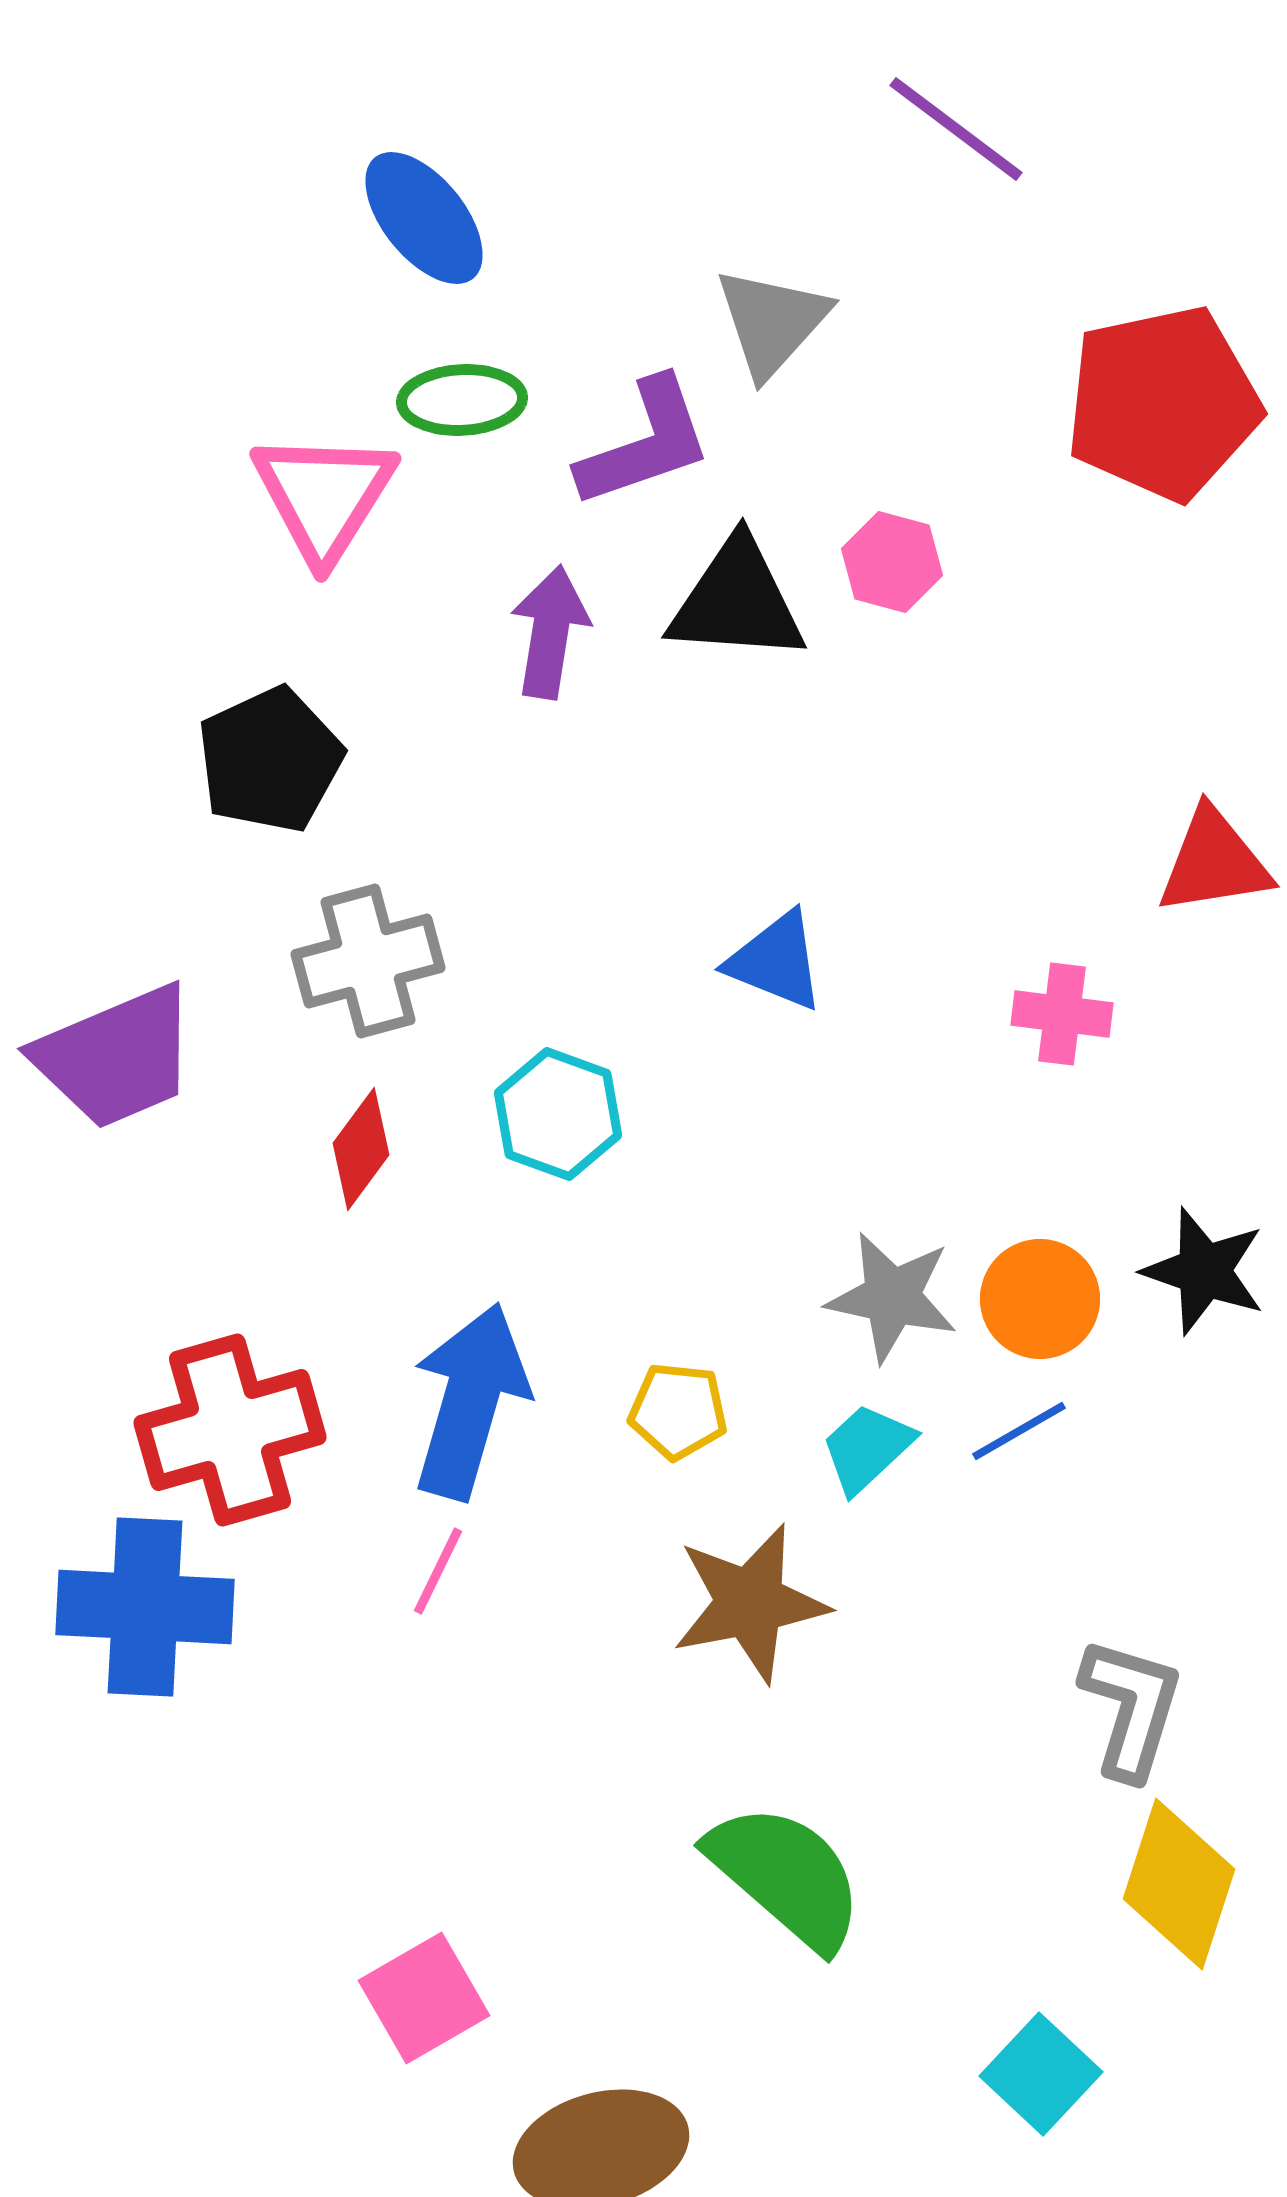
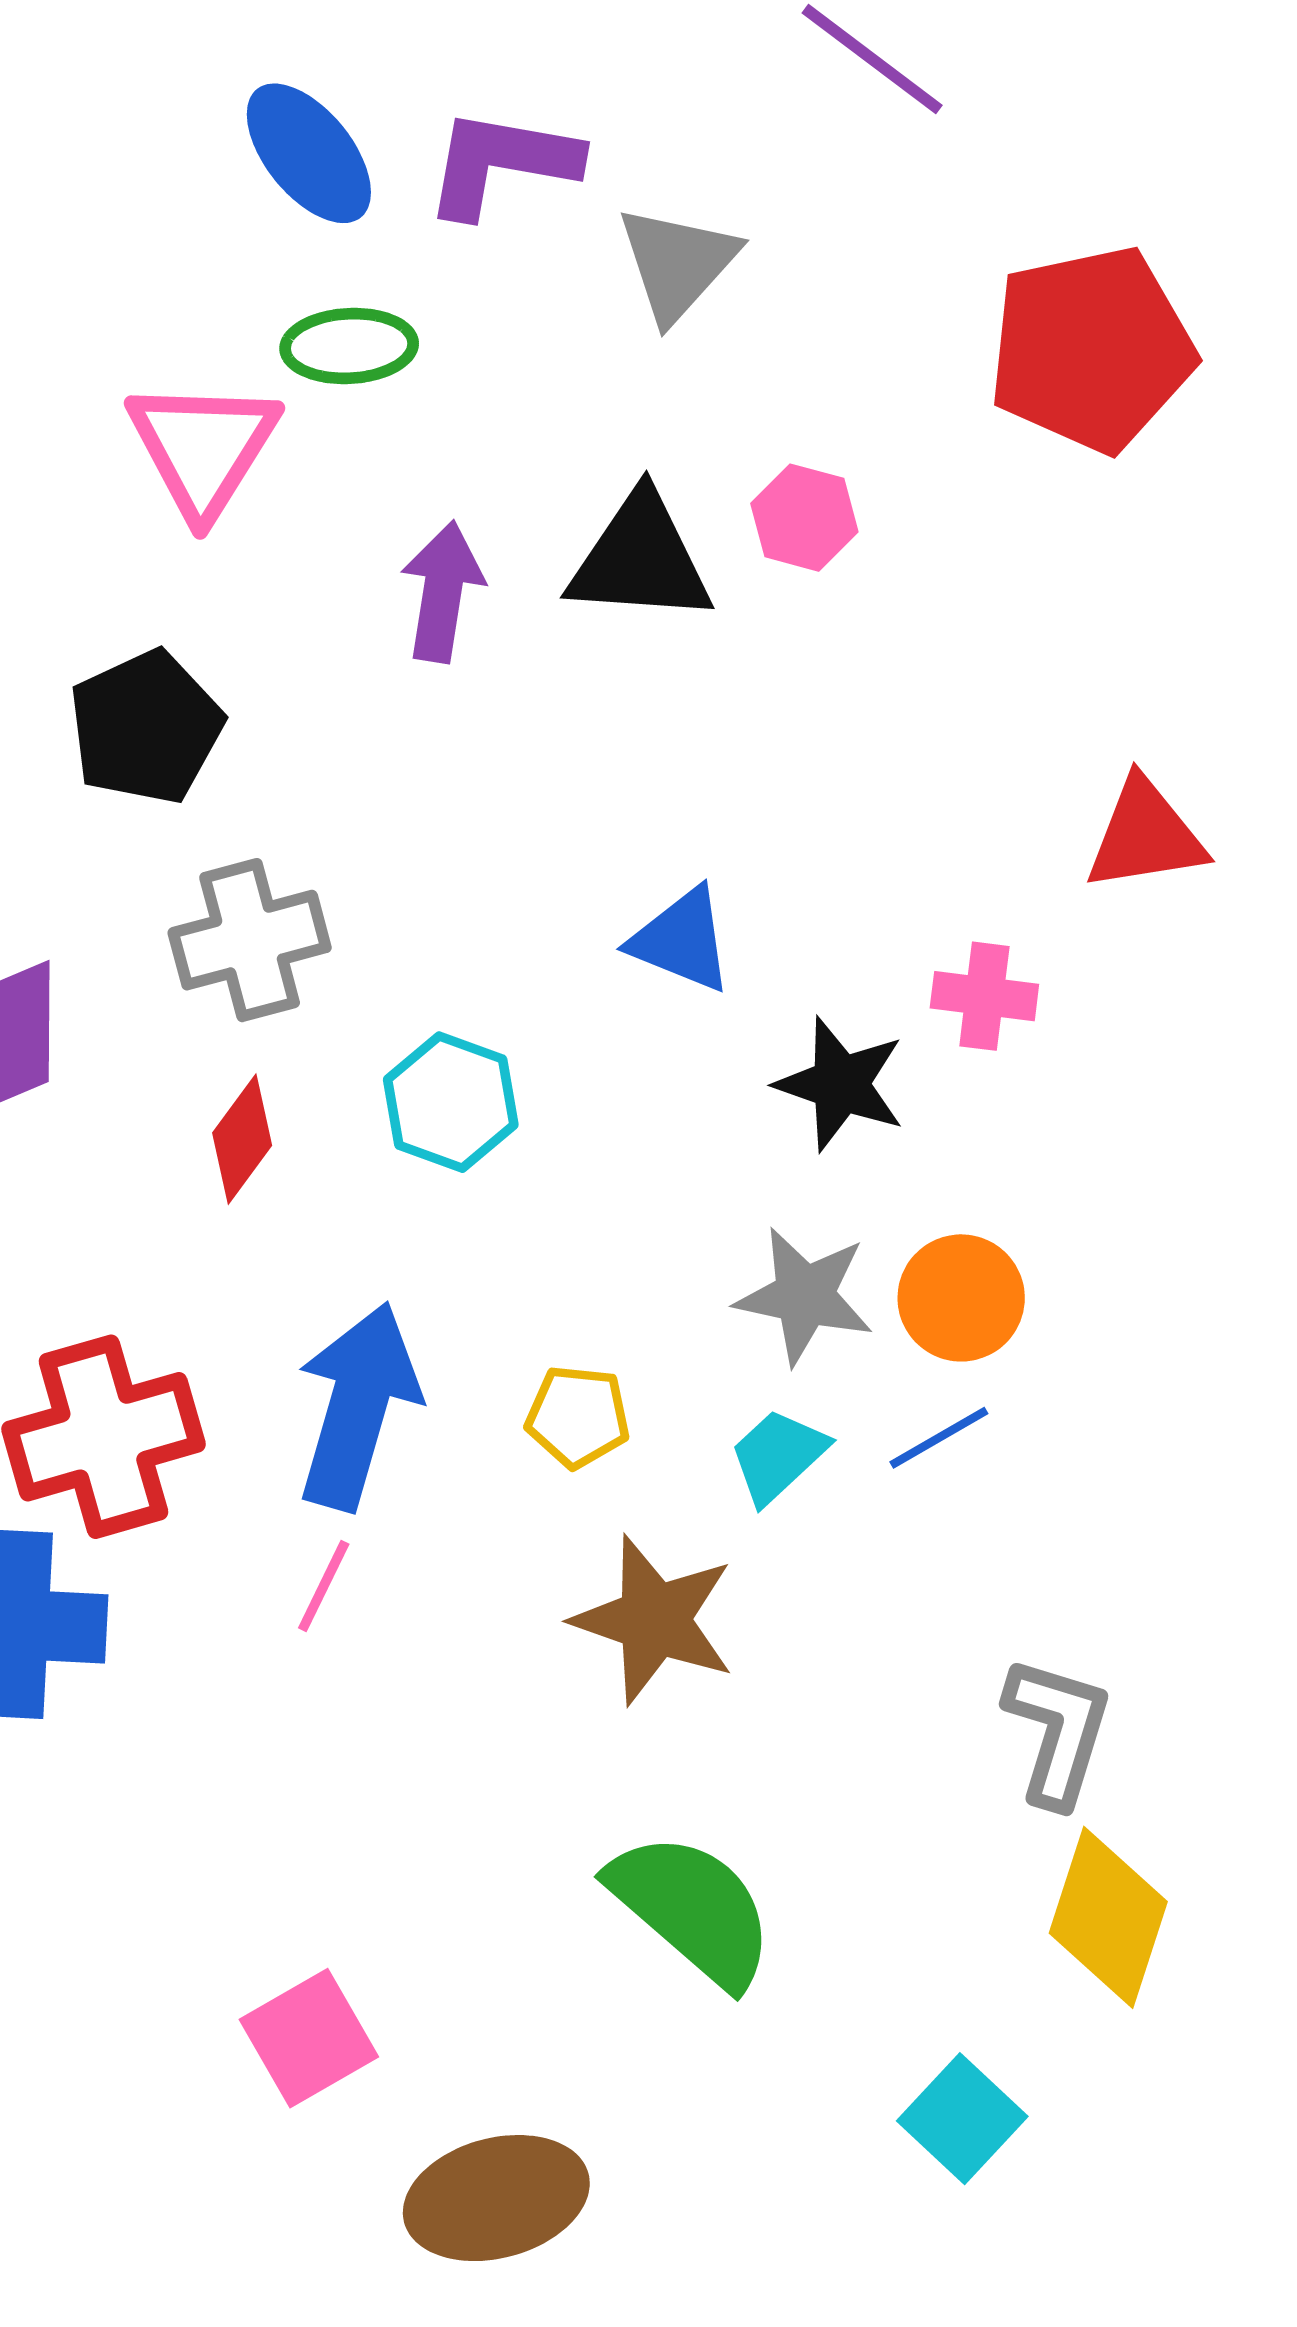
purple L-shape: (645, 443) -> (502, 163), moved, turned -151
black star: (1204, 1271) -> (840, 1084), moved
brown star: (750, 1603) -> (654, 1620), turned 30

